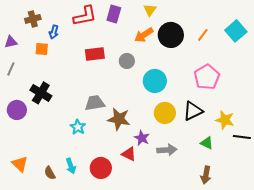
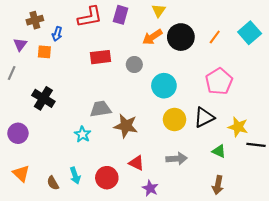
purple triangle: (11, 42) -> (20, 44), moved, turned -40
purple circle: (17, 110) -> (18, 133), moved
purple star: (142, 138) -> (150, 188), moved

